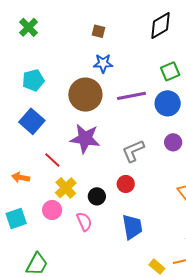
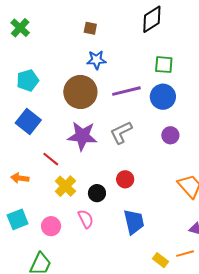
green square: (170, 71) -> (164, 65), turned 30
gray L-shape: (133, 151) -> (121, 132), moved
pink circle: (52, 210) -> (51, 226), moved

